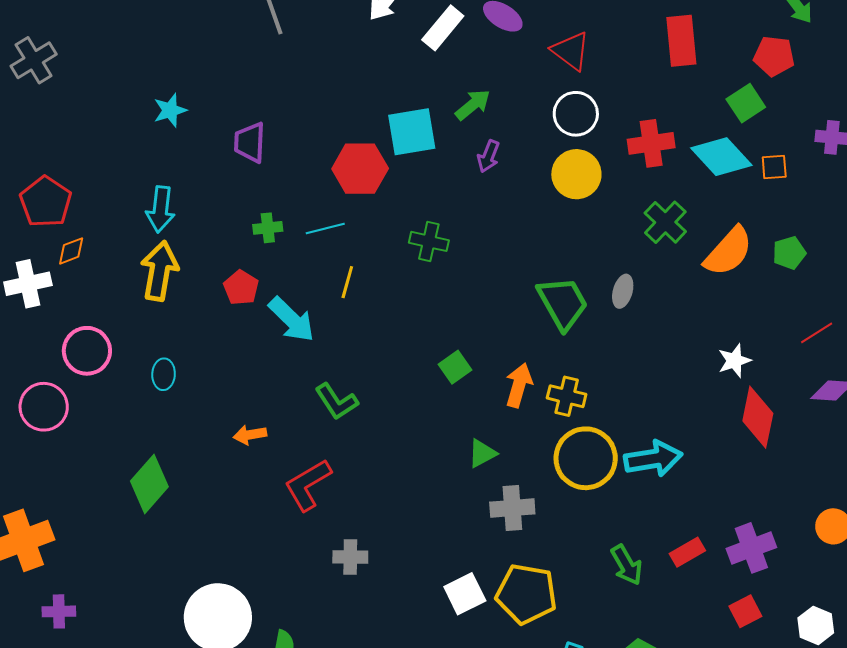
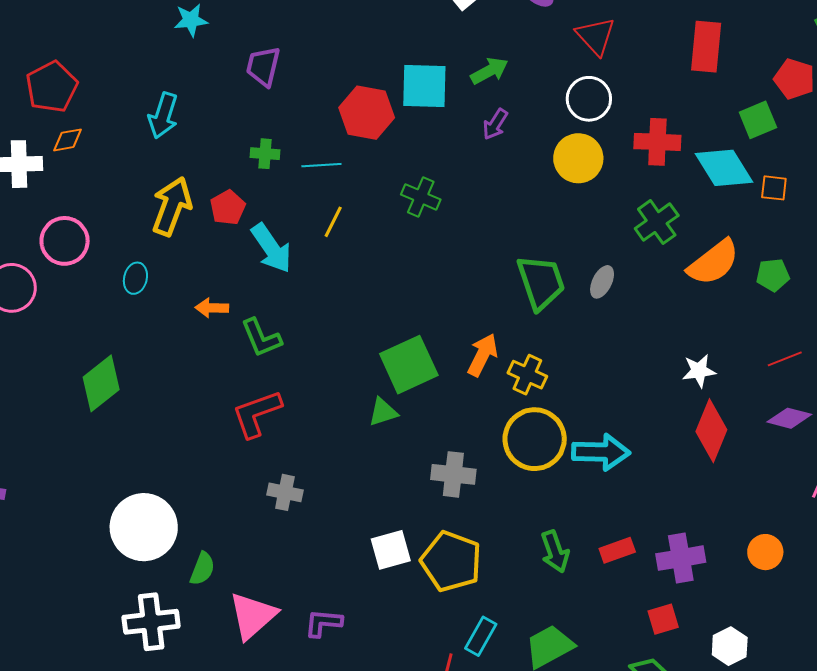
yellow arrow: (159, 271) -> (172, 206), moved
green square: (455, 367) -> (409, 365), moved, size x1.8
green L-shape: (336, 402) -> (261, 338), moved
orange arrow: (250, 435) -> (212, 308), moved
green triangle: (482, 453) -> (383, 412), moved

